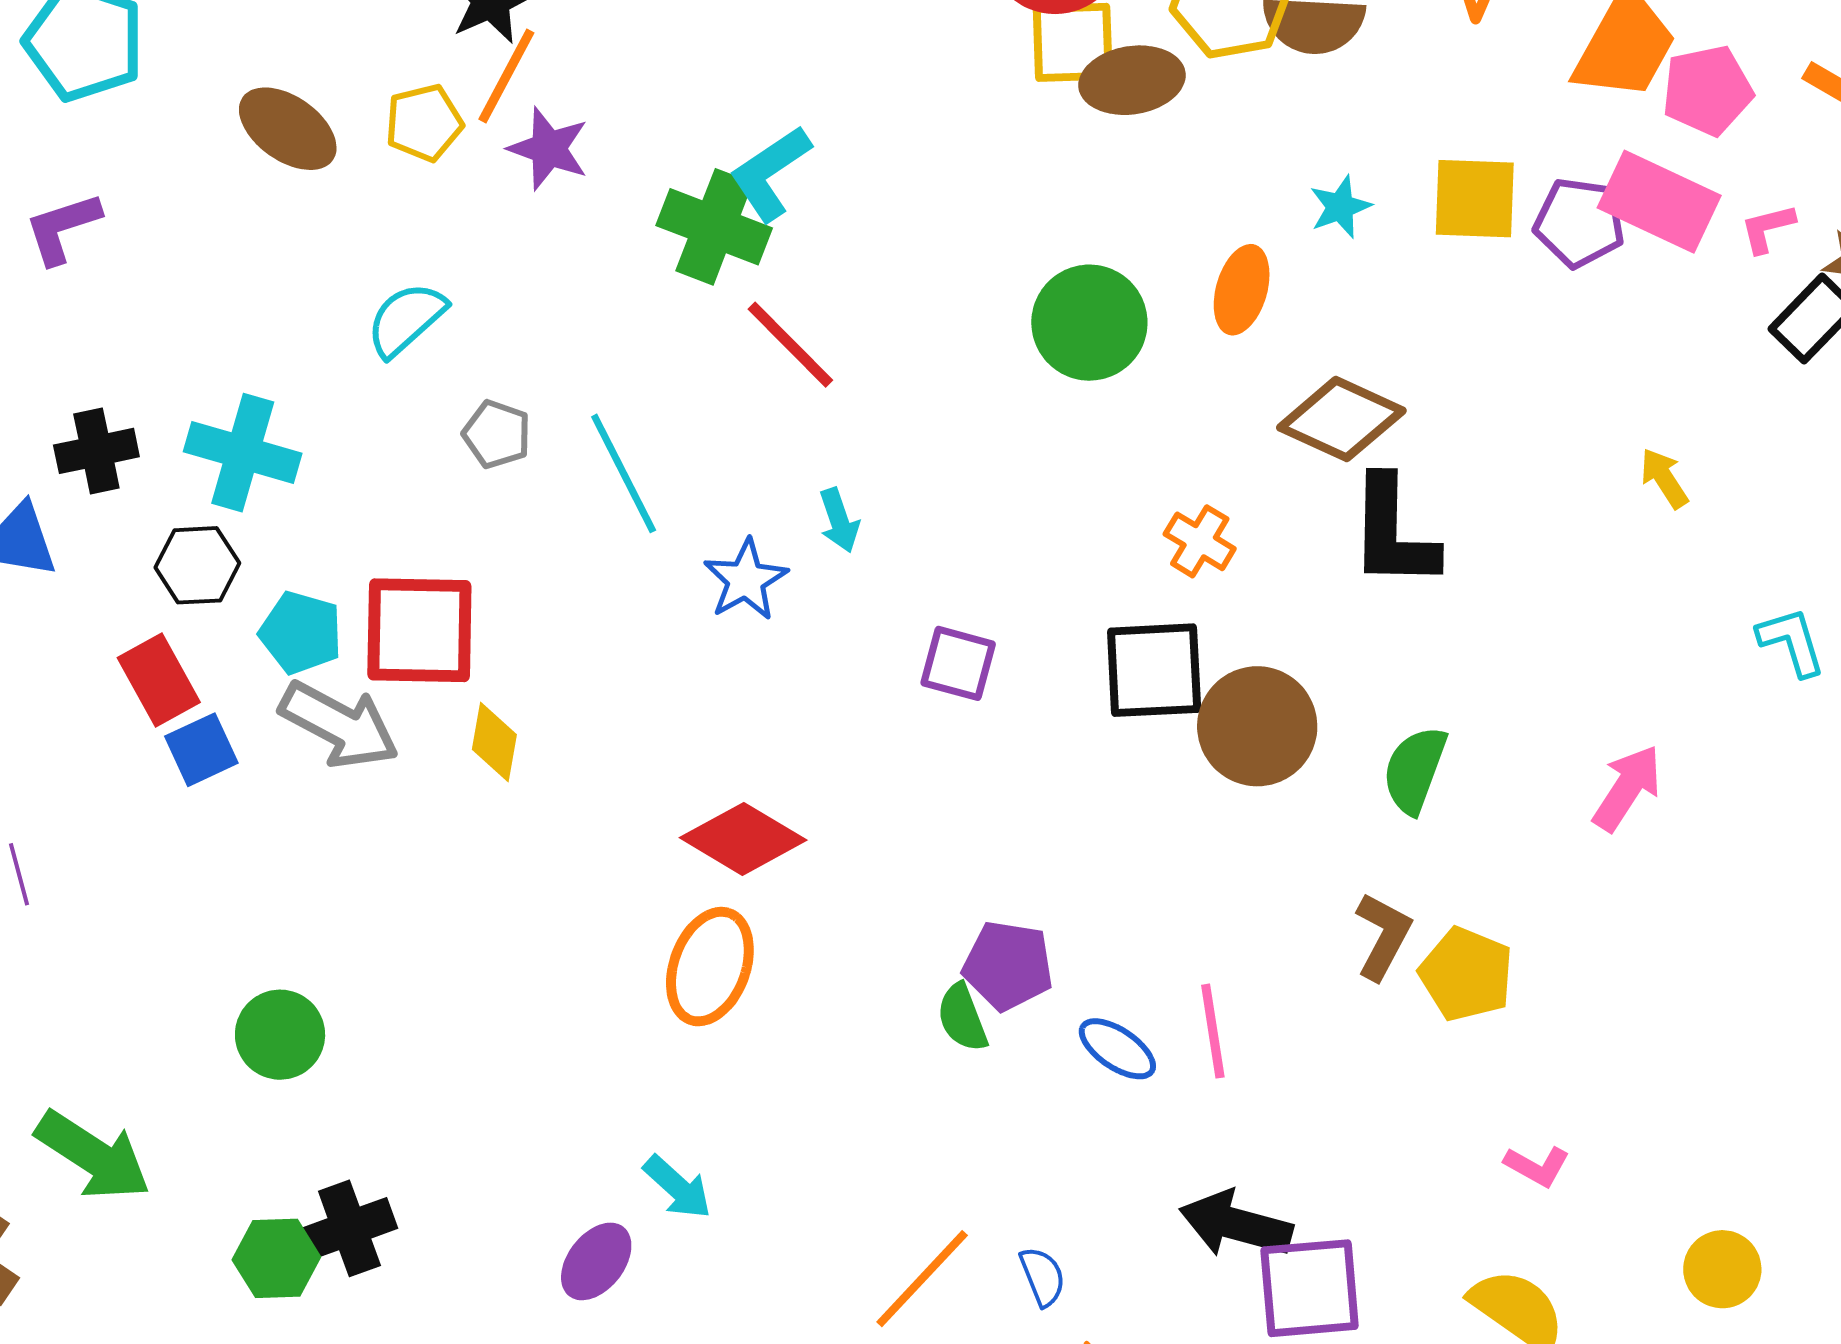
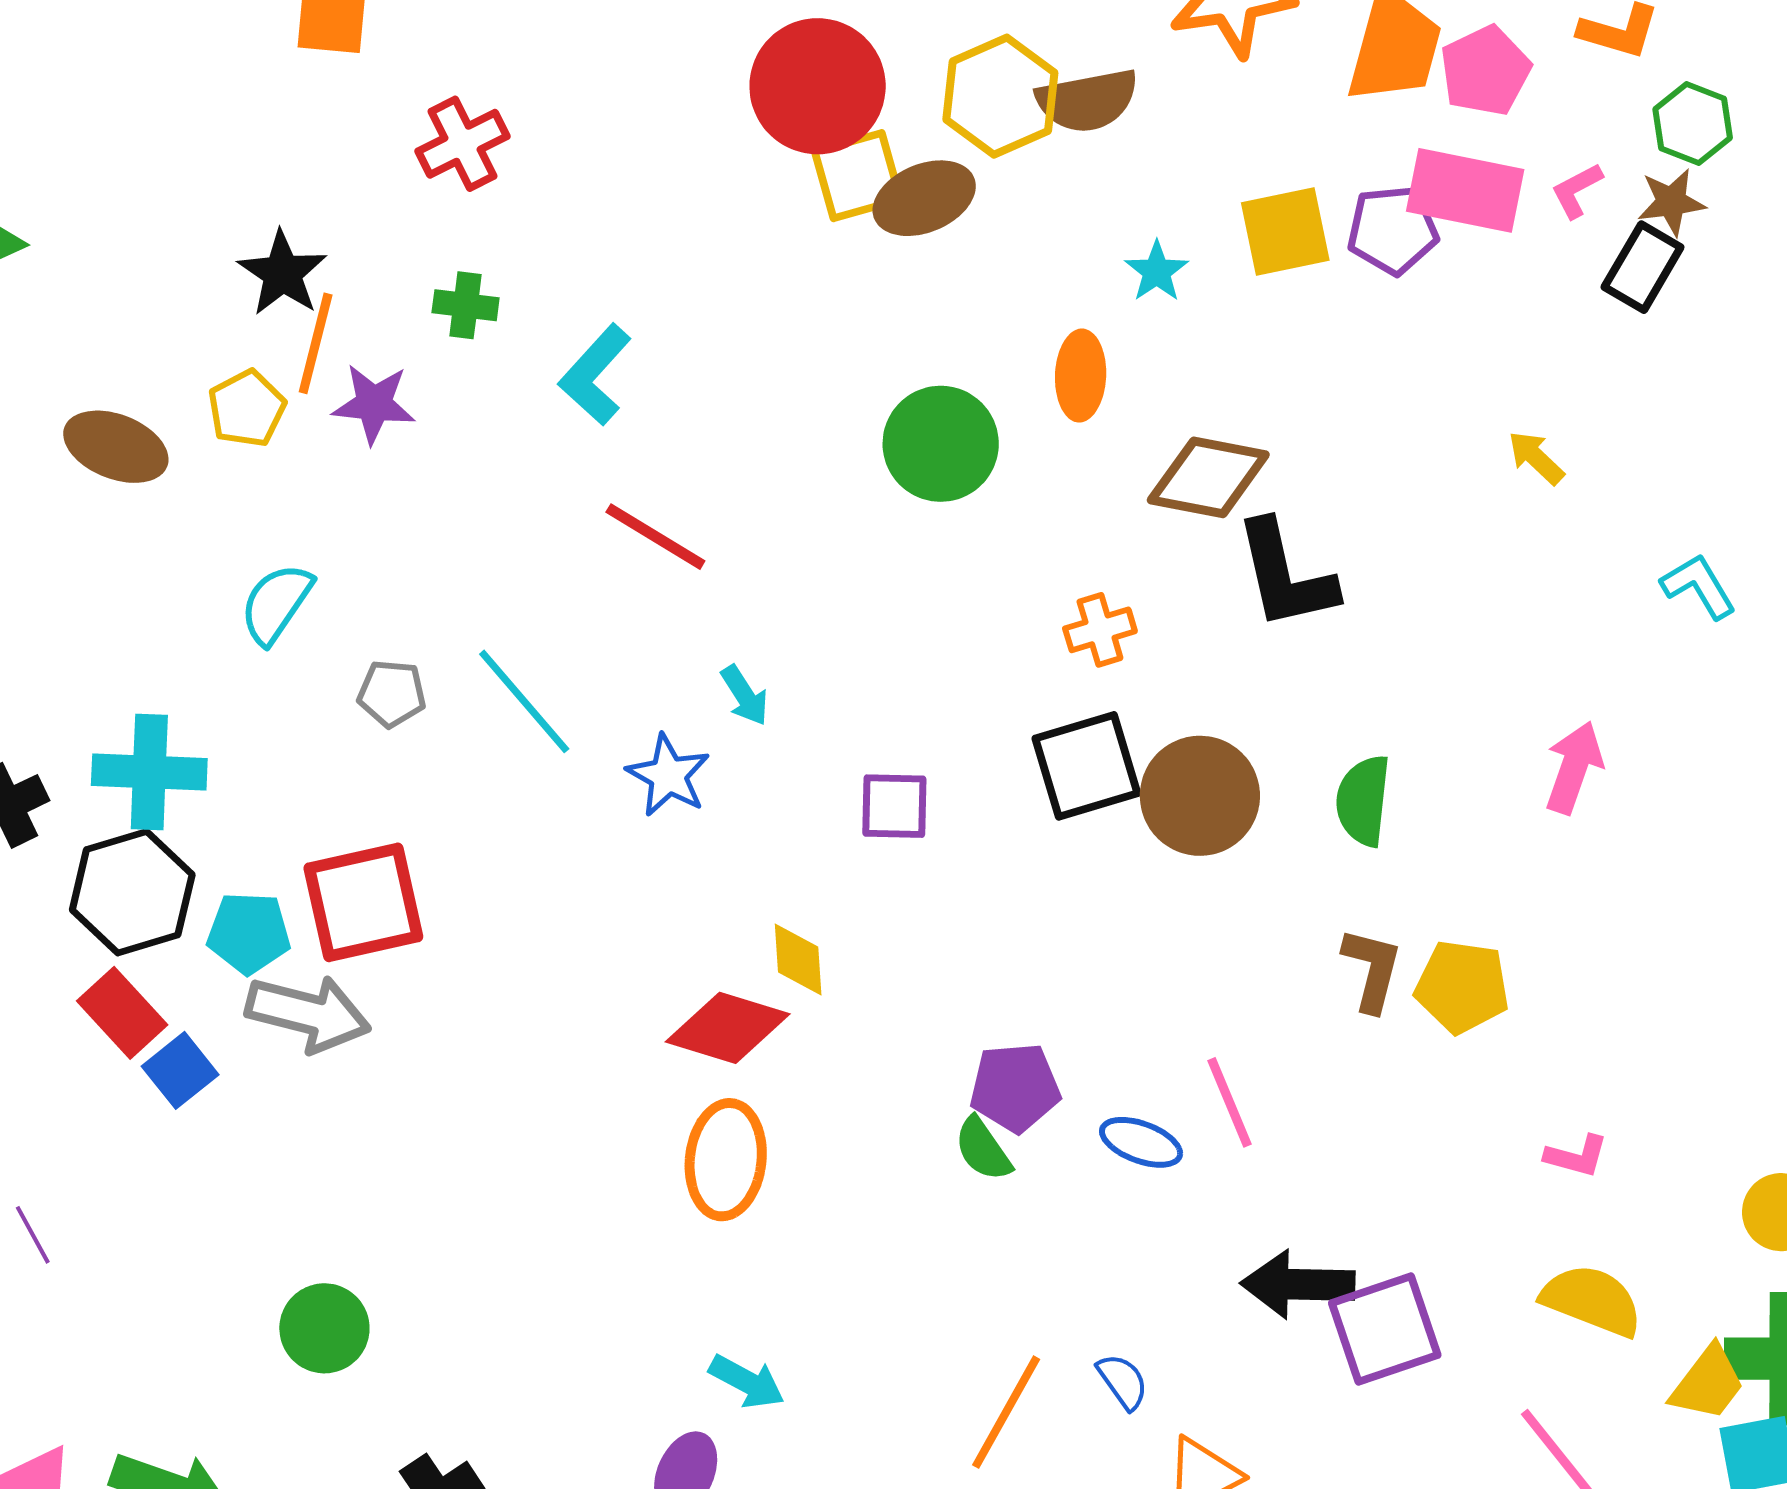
green cross: (714, 227) -> (466, 305), moved, size x0.6
orange cross: (1200, 541) -> (1100, 630), turned -34
black hexagon: (197, 565) -> (132, 892), size x1.5
yellow diamond: (494, 742) -> (798, 959), moved

